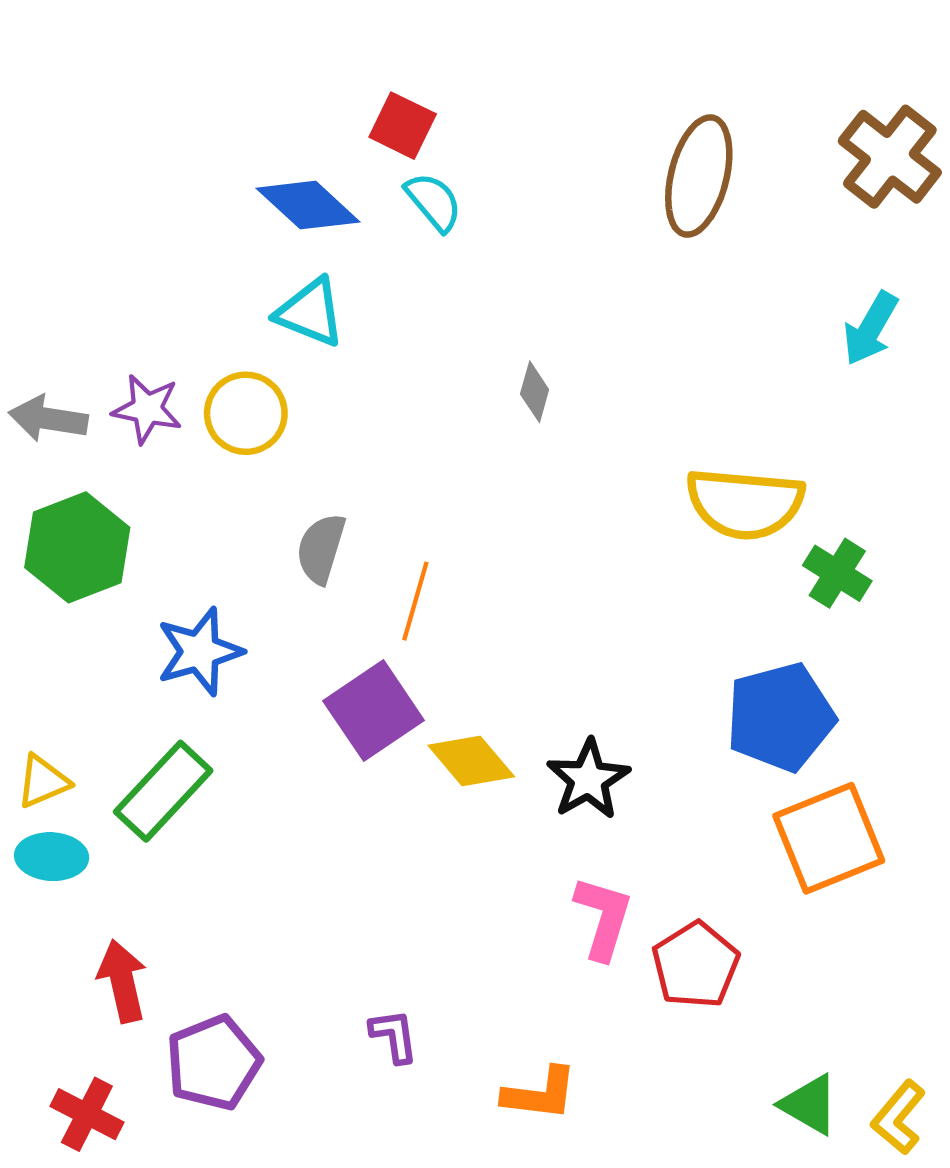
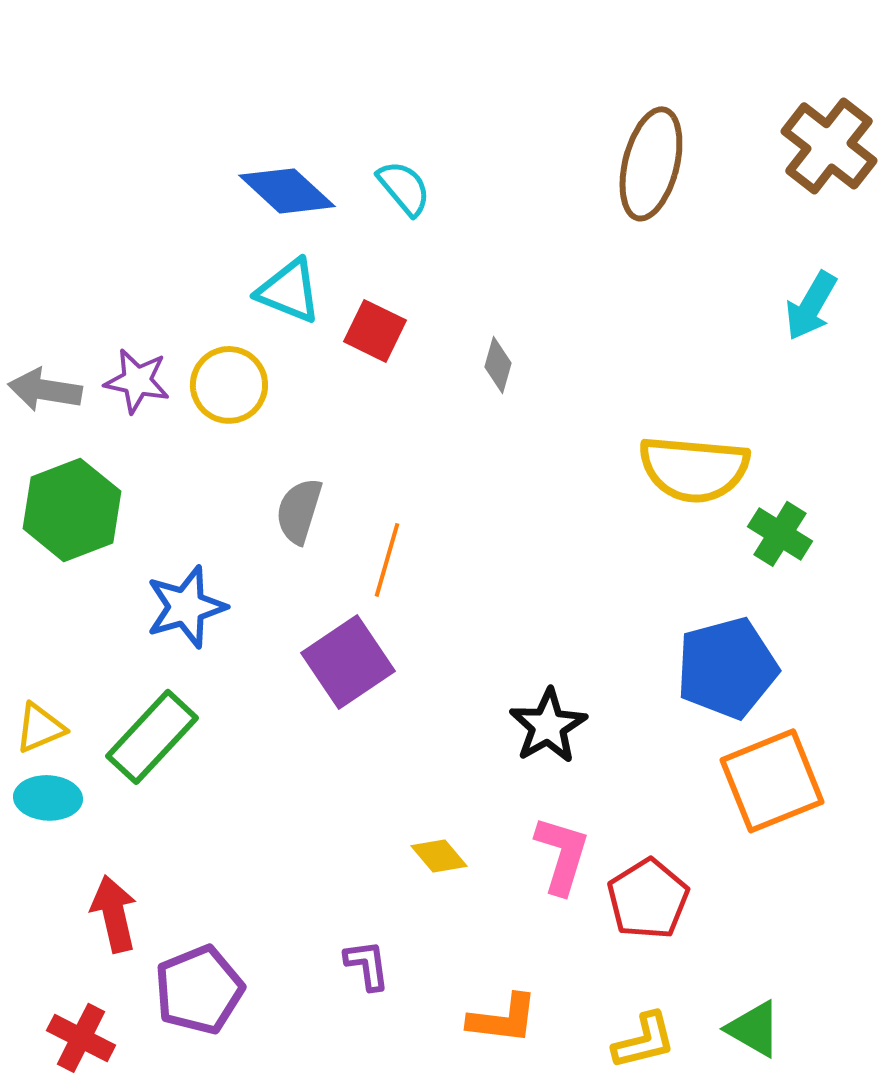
red square: (403, 126) -> (375, 331), moved
yellow diamond: (471, 761) -> (439, 856), moved, size x0.7
yellow L-shape: (898, 1117) -> (644, 1041), moved, turned -144

